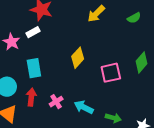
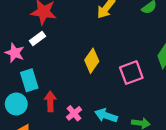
cyan rectangle: (34, 68) -> (29, 80), moved
red arrow: (31, 97) -> (50, 101), moved

